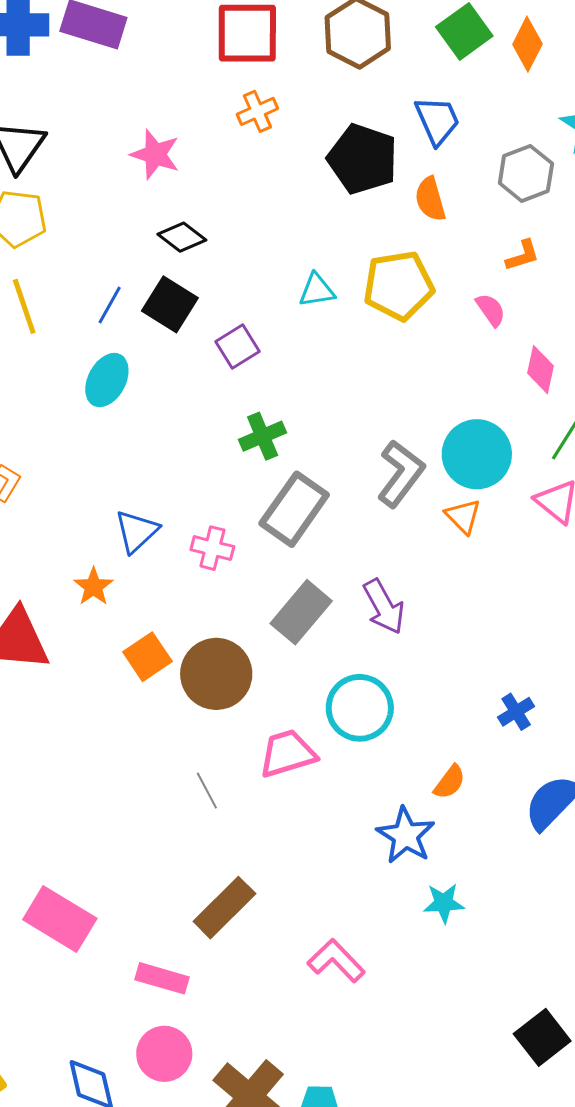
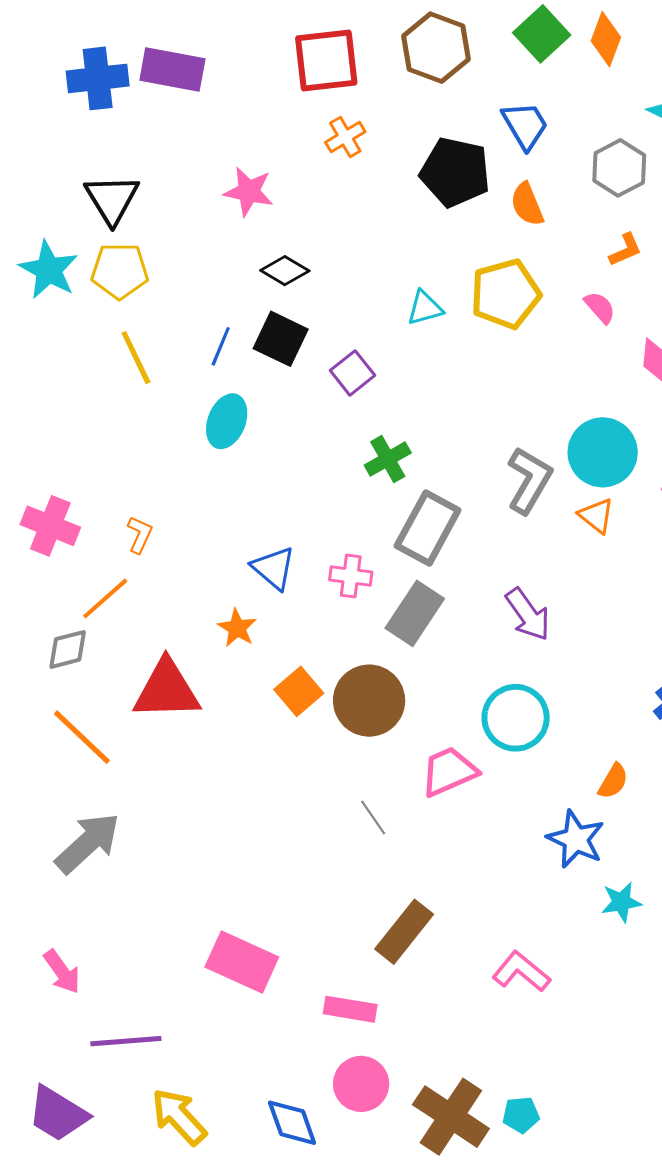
blue triangle: (137, 531) -> (274, 568), turned -30
gray rectangle: (301, 612) -> (415, 613), moved

